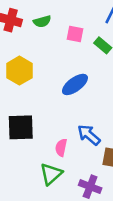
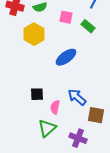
yellow hexagon: (19, 71) -> (34, 34), moved
black square: (21, 127) -> (37, 94), moved, size x0.6

